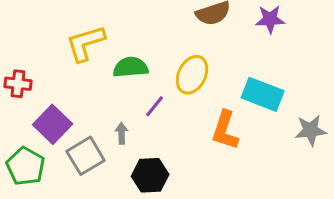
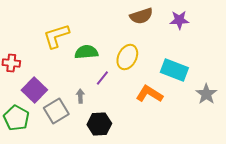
orange L-shape: (225, 130) -> (149, 94), turned 104
gray star: (311, 130) -> (206, 94), turned -30

